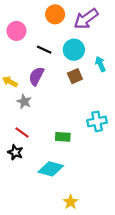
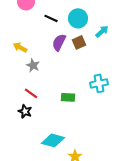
cyan arrow: (100, 64) -> (102, 31), turned 72
purple semicircle: (36, 76) -> (59, 42), moved
cyan diamond: (51, 169) -> (53, 140), moved

